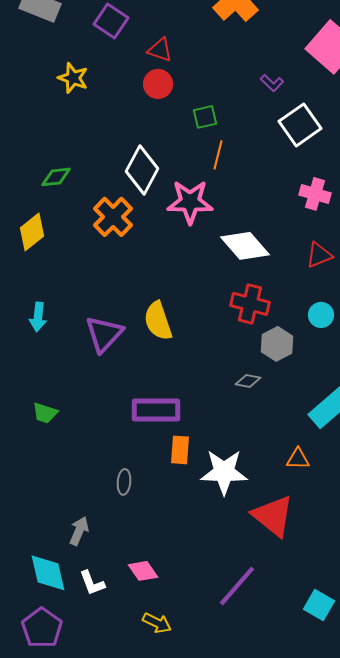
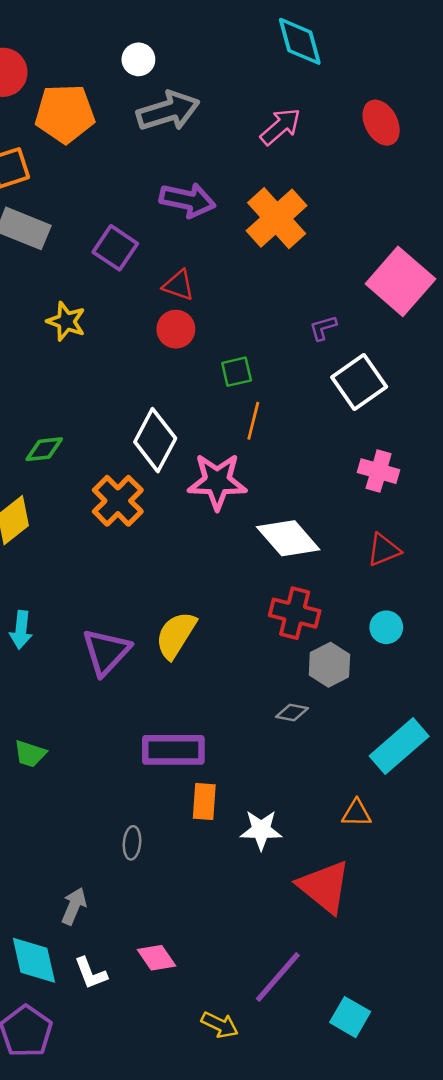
purple L-shape: (272, 83) -> (323, 328), turned 120
yellow semicircle: (158, 321) -> (176, 635), turned 51
white star: (224, 472) -> (261, 830), size x0.7
cyan square: (319, 605) -> (350, 1017), moved
yellow arrow: (157, 623) -> (220, 1025), moved

